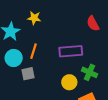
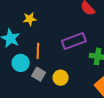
gray square: (28, 74) -> (39, 74), turned -32
yellow circle: (69, 82) -> (61, 78), moved

